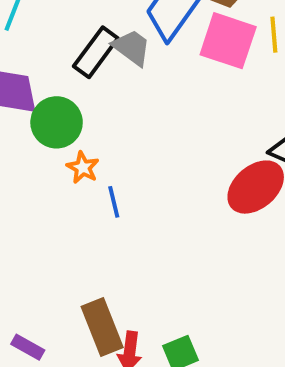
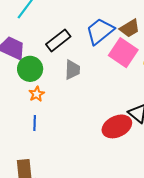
gray trapezoid: (132, 48) -> (72, 70), moved, turned 40
blue line: (114, 202) -> (35, 123), moved

